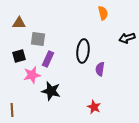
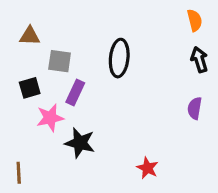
orange semicircle: (103, 13) -> (195, 20), moved
black arrow: (127, 38) -> (199, 60), turned 91
black ellipse: (83, 51) -> (119, 58), moved
purple semicircle: (100, 69) -> (195, 108), moved

